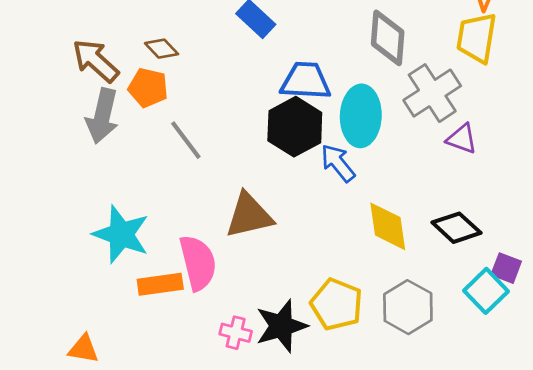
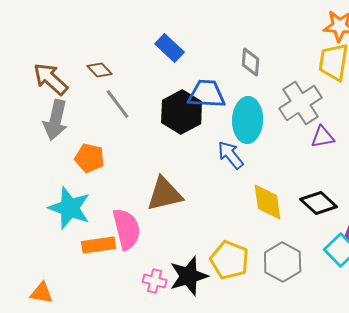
gray diamond: (388, 38) -> (251, 62), moved, size x0.7
orange pentagon: (148, 88) -> (90, 158), moved
black hexagon: (295, 127) -> (182, 112), moved
purple triangle: (462, 139) -> (323, 137), turned -30
gray line: (186, 140) -> (118, 104), moved

